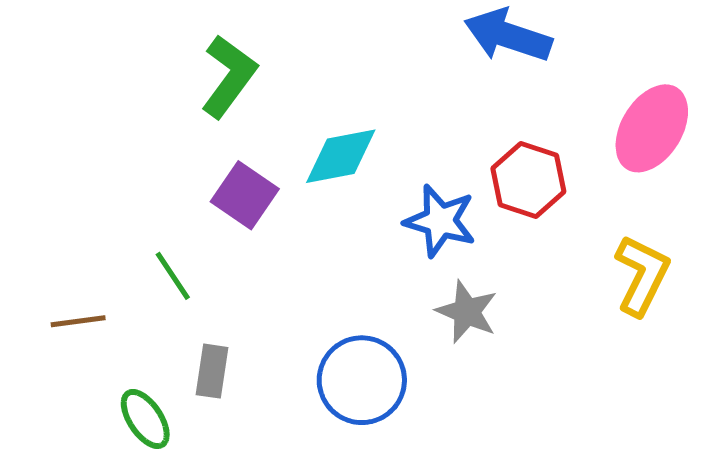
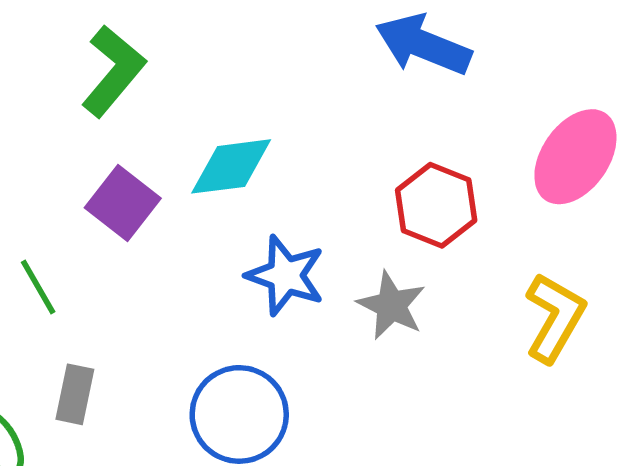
blue star: (440, 221) -> (286, 275), moved
gray star: (467, 312) -> (391, 305), moved

